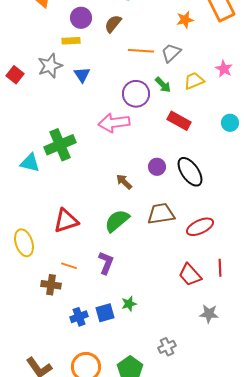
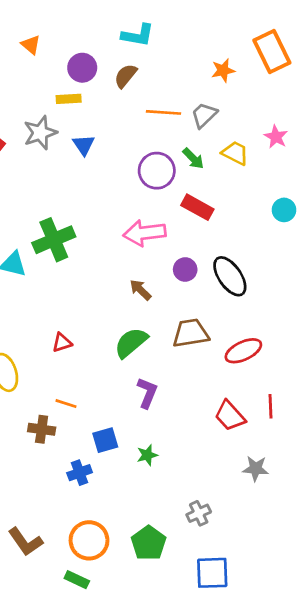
yellow trapezoid: (194, 81) -> (235, 153), turned 50
red rectangle: (179, 121) -> (197, 207), moved
pink arrow: (114, 123) -> (145, 233), moved
red triangle: (66, 221) -> (62, 343), size x0.6
purple L-shape: (106, 263) -> (147, 393), moved
blue square: (105, 313) -> (105, 440), moved

